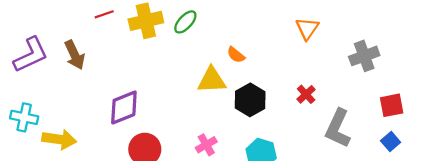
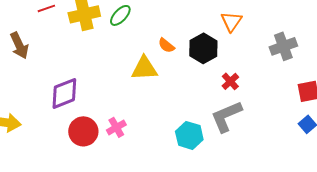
black hexagon: (250, 100) -> (203, 48), moved
gray L-shape: (338, 128) -> (226, 116), moved, turned 42
pink cross: (206, 145) -> (116, 127), moved

